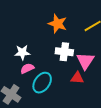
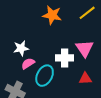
white cross: (64, 52) -> (65, 58), moved
red triangle: (77, 78) -> (85, 79), moved

